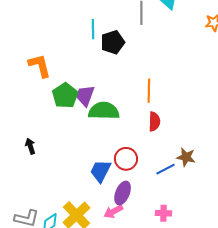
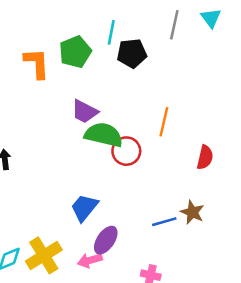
green pentagon: (65, 96) -> (75, 52), moved
purple trapezoid: (85, 96) -> (85, 112), turned -95
red semicircle: (154, 122) -> (205, 157), moved
red circle: (126, 159) -> (126, 151), moved

